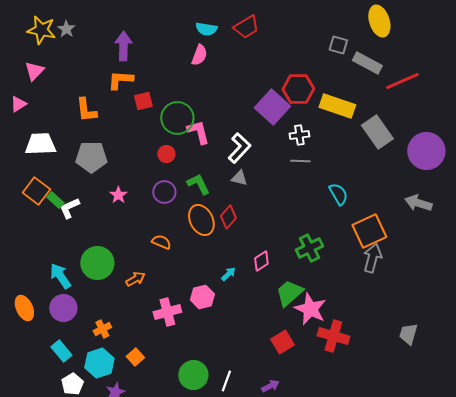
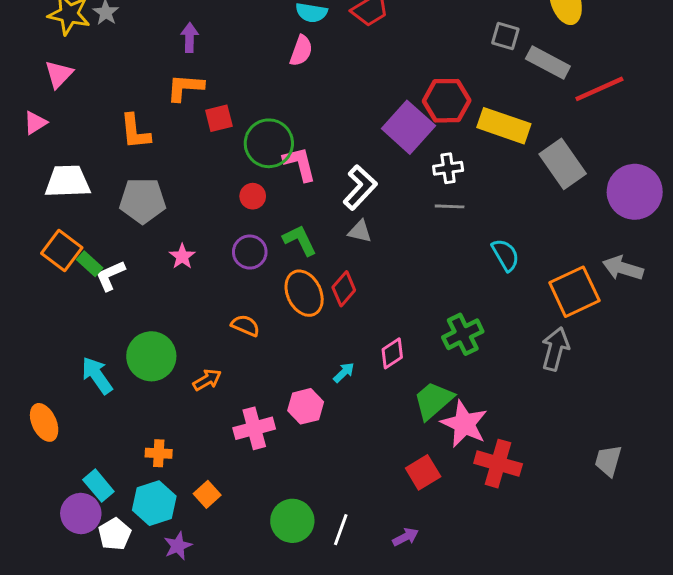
purple arrow: (123, 46) -> (190, 38), size x0.7
orange square: (369, 231) -> (574, 292), moved
purple circle: (63, 308) -> (81, 514), moved
orange cross: (102, 329) -> (159, 453), turned 30

